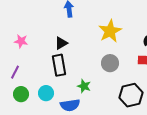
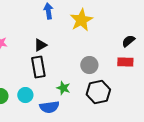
yellow star: (110, 31) -> (81, 20), moved
black hexagon: (131, 95) -> (98, 92), moved

